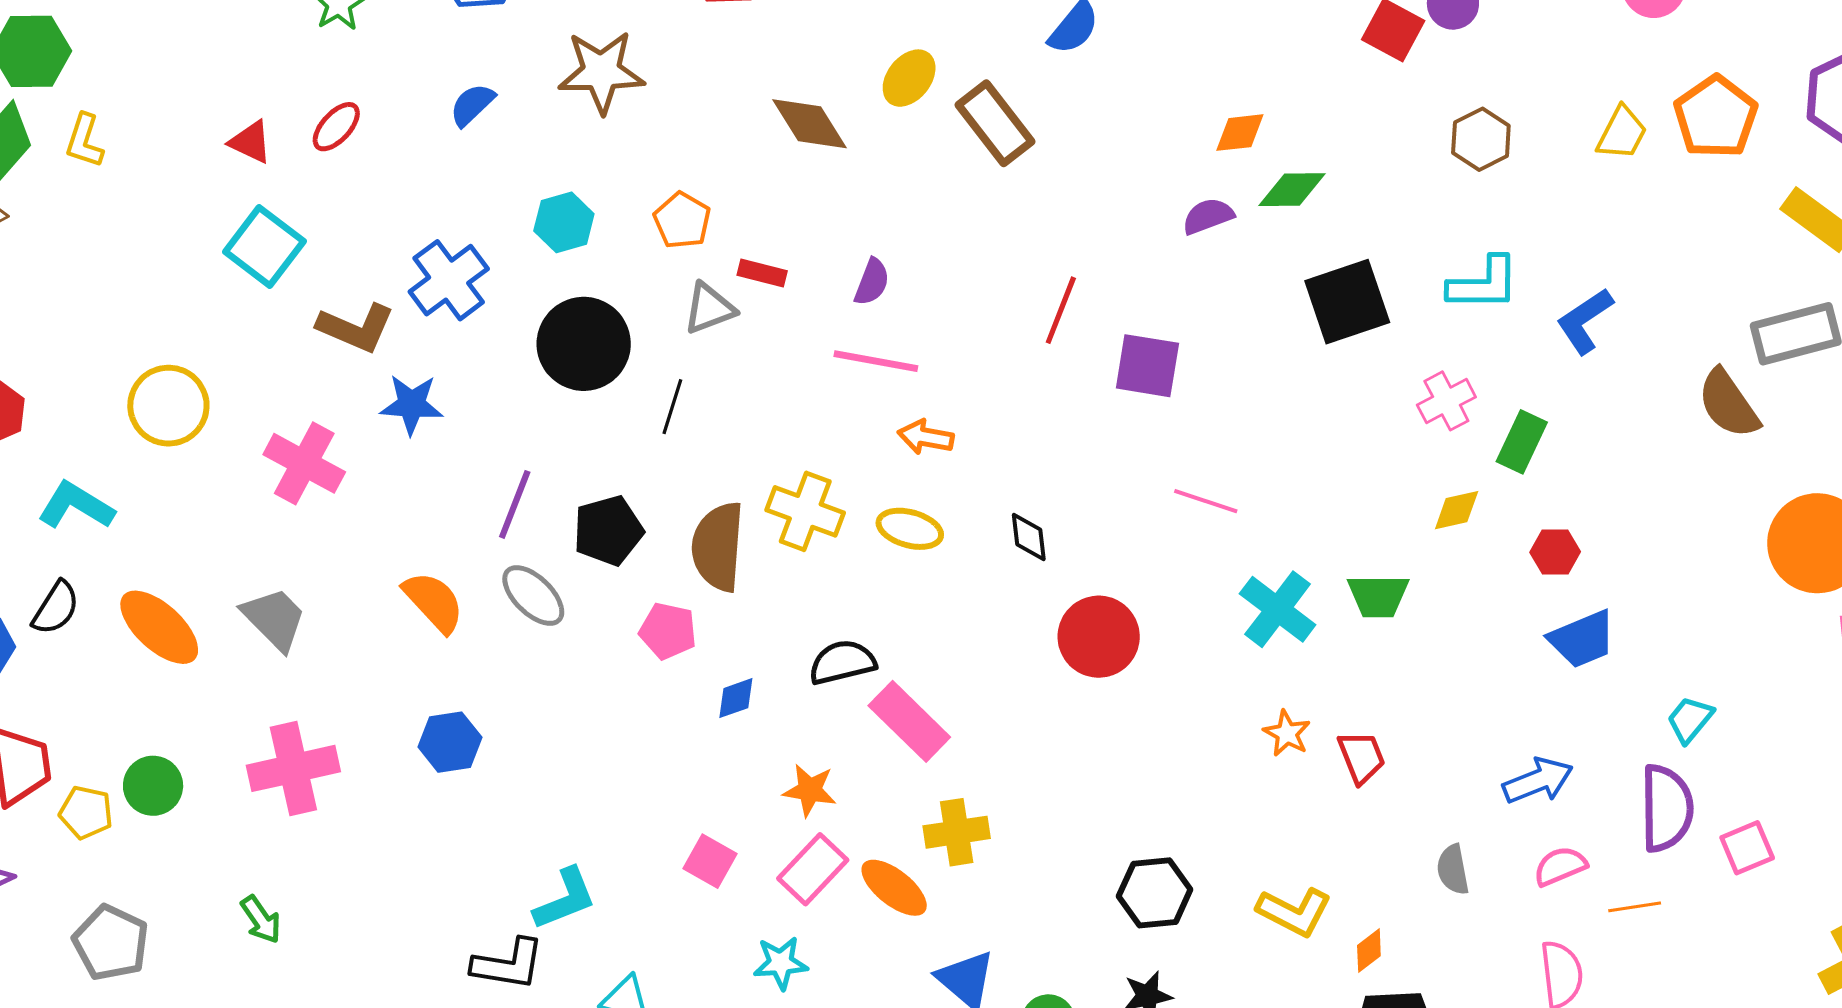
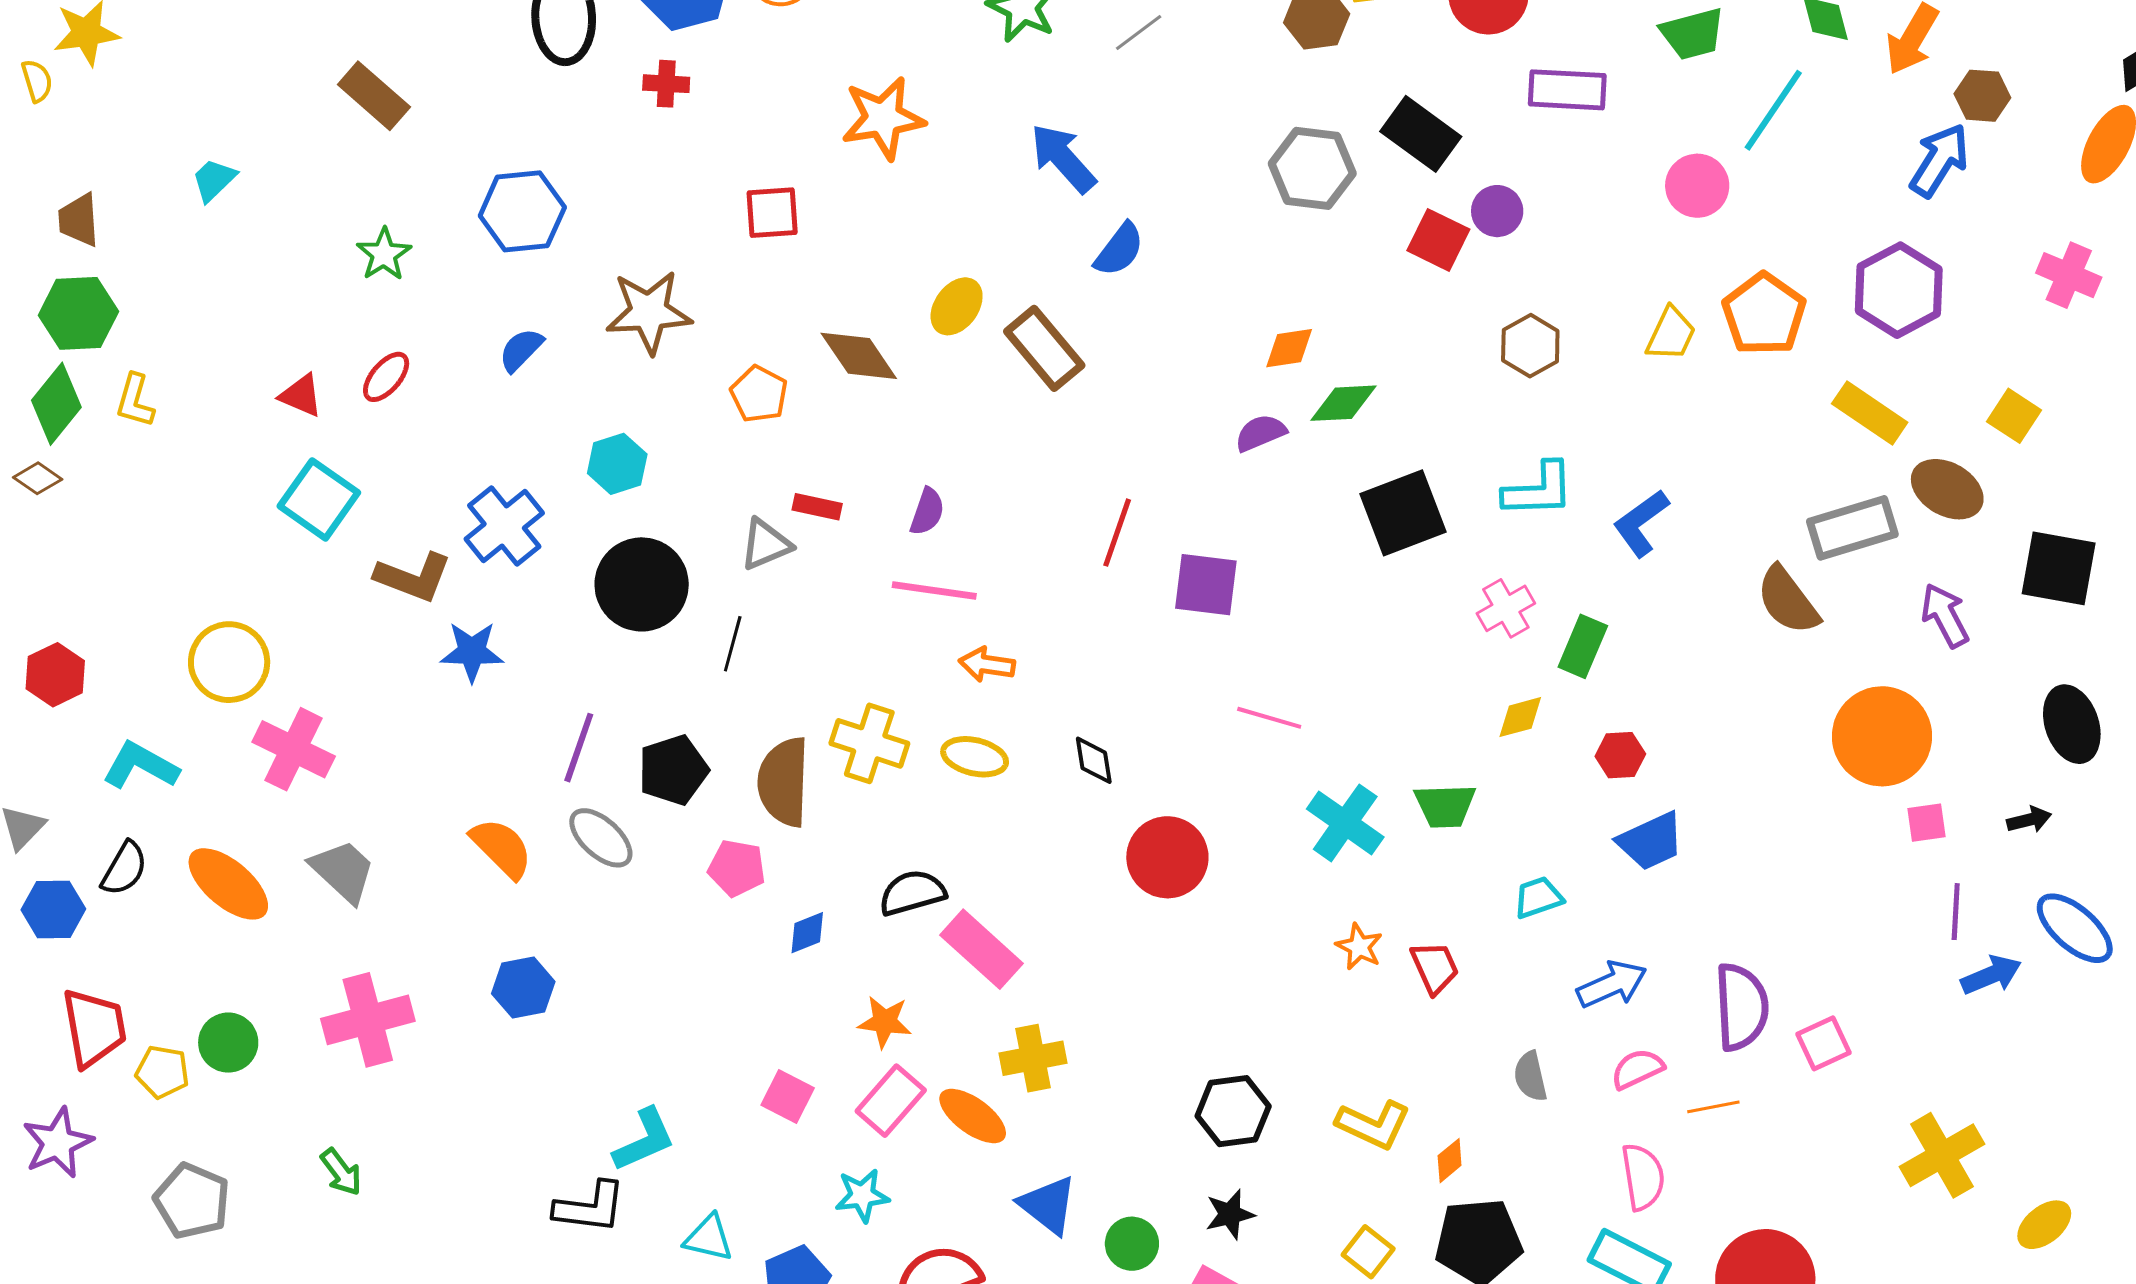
orange pentagon: (682, 220) -> (759, 394), moved
pink cross: (304, 463) -> (294, 749), moved
cyan trapezoid: (1690, 719) -> (1538, 897), moved, turned 34

